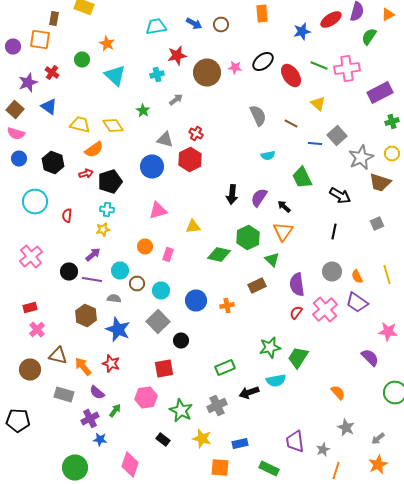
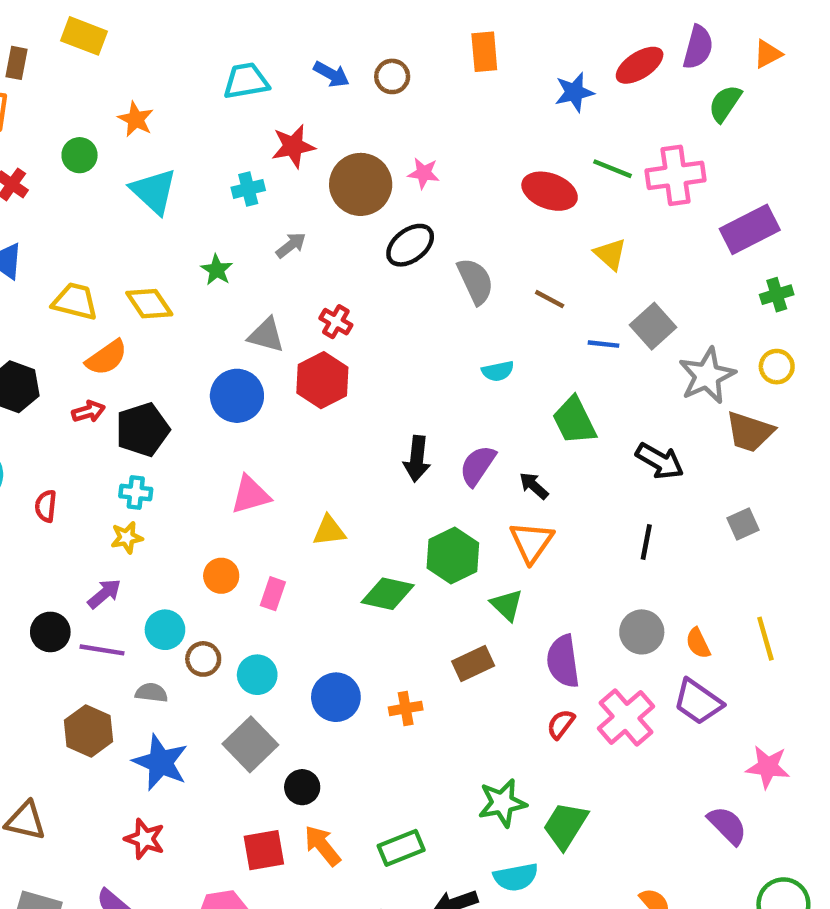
black ellipse: (263, 62) -> (410, 245), moved
red ellipse: (291, 76) -> (550, 191), turned -35
orange arrow: (83, 366) -> (322, 846), moved

